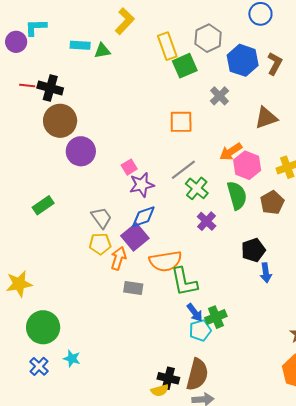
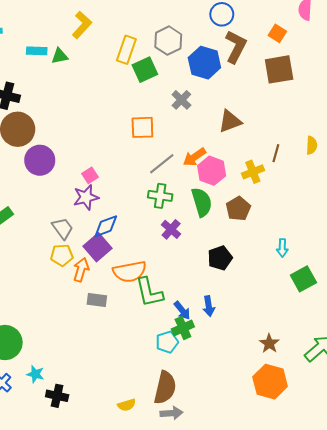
yellow rectangle: (167, 46) -> (126, 50), turned 40
brown L-shape: (275, 64) -> (236, 47), moved, size x1.4
gray line: (183, 170) -> (162, 164), moved
purple star: (142, 185) -> (86, 197), moved
green cross: (197, 188) -> (160, 196), turned -30
blue arrow: (266, 273) -> (209, 306), moved
blue arrow: (195, 313) -> (182, 310), moved
black cross: (168, 378) -> (57, 396), moved

